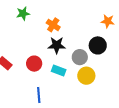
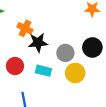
orange cross: (53, 25) -> (25, 28), moved
black circle: (98, 45) -> (92, 47), moved

